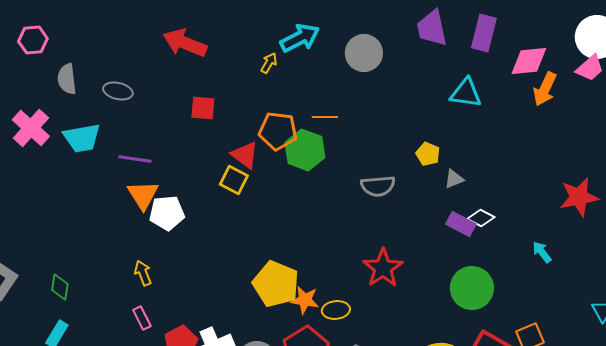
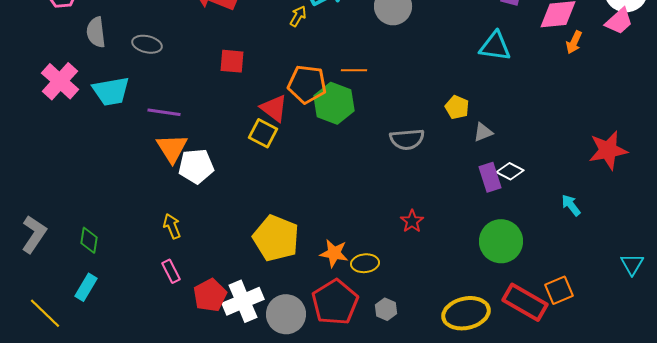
orange arrow: (545, 89) -> (574, 42), size x0.7
purple rectangle: (461, 224) -> (490, 177), turned 44
red star: (383, 268) -> (412, 221), size x0.6
yellow pentagon: (276, 284) -> (276, 238), moved

